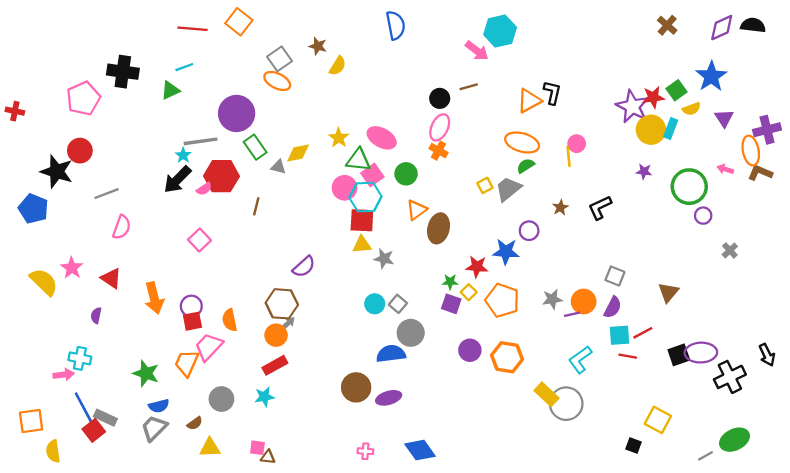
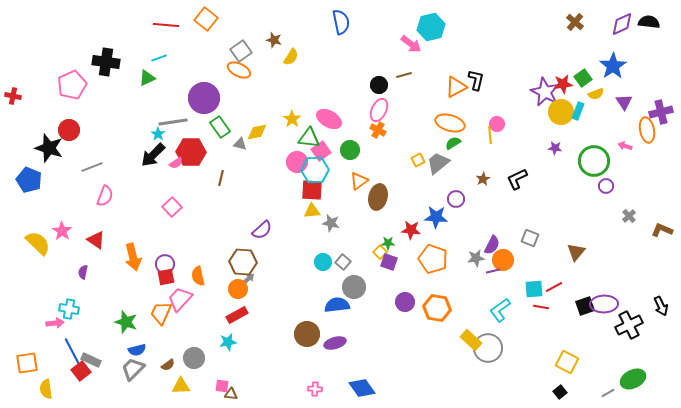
brown L-shape: (760, 173) -> (662, 230), moved
yellow square: (469, 292) -> (380, 252), moved
purple semicircle: (613, 307) -> (492, 245), moved
gray circle: (221, 399) -> (194, 358), moved
black square: (634, 445) -> (560, 392), moved, turned 32

